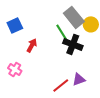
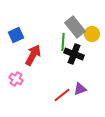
green line: (62, 32) -> (63, 42), turned 36
red arrow: (32, 45) -> (33, 55), size x1.5

